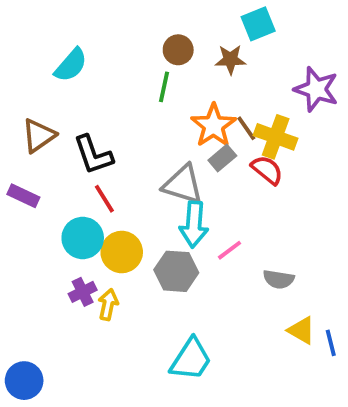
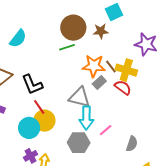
brown circle: (178, 50) -> (73, 28), size x1.6
green line: (164, 87) -> (67, 47), turned 63
orange star: (214, 126) -> (94, 66), turned -30
yellow circle: (122, 252) -> (44, 121), moved
gray semicircle: (279, 279) -> (132, 144), turned -77

